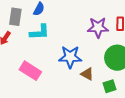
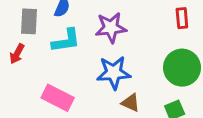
purple star: (98, 27) -> (111, 28), moved
brown triangle: (87, 74) -> (131, 103), moved

